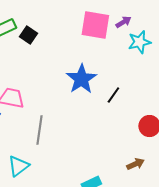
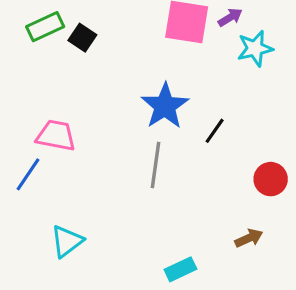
gray line: (39, 130) -> (156, 165), moved

